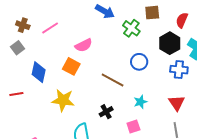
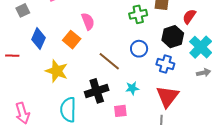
green cross: (131, 28) -> (138, 14), turned 30
pink semicircle: (84, 45) -> (88, 21), turned -96
blue cross: (179, 70) -> (165, 64), moved
red triangle: (177, 103) -> (167, 96), size x1.4
black cross: (106, 112) -> (97, 91), size x1.6

